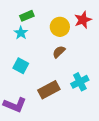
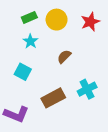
yellow circle: (60, 27) -> (57, 20), moved
cyan star: (21, 33) -> (30, 41), moved

